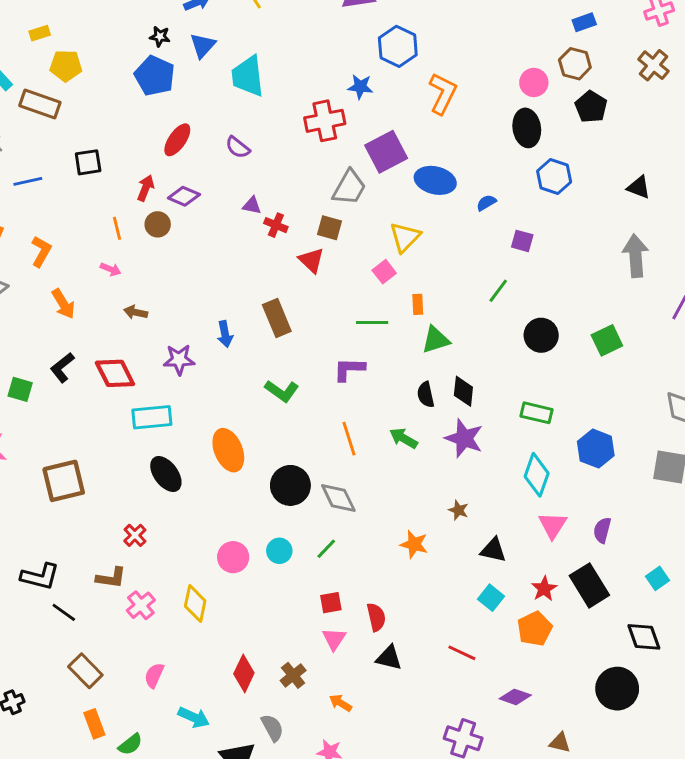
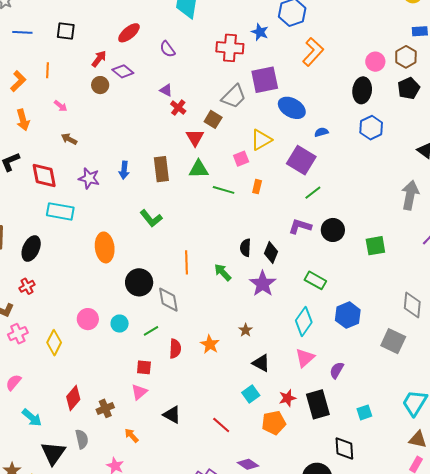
orange line: (117, 228) -> (47, 70), moved
purple square: (522, 241) -> (301, 160), moved, size x1.8
green triangle: (436, 340) -> (199, 169), moved
purple L-shape: (349, 369) -> (300, 226), moved
black ellipse: (166, 474) -> (31, 249), moved, turned 45
red semicircle: (376, 617) -> (175, 349), moved

